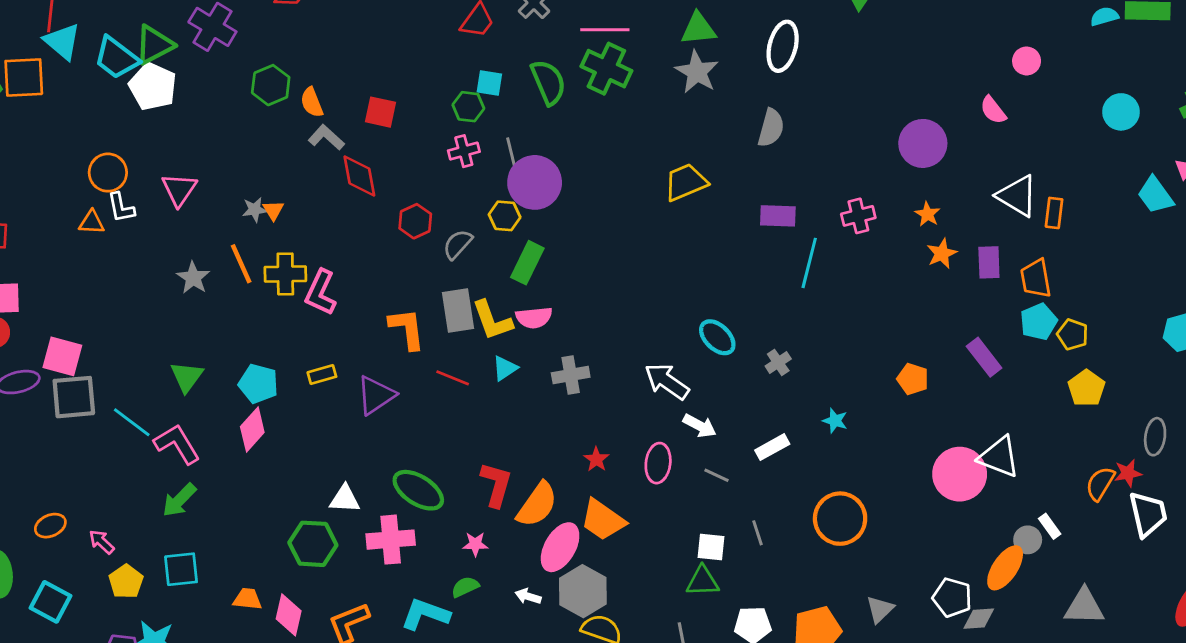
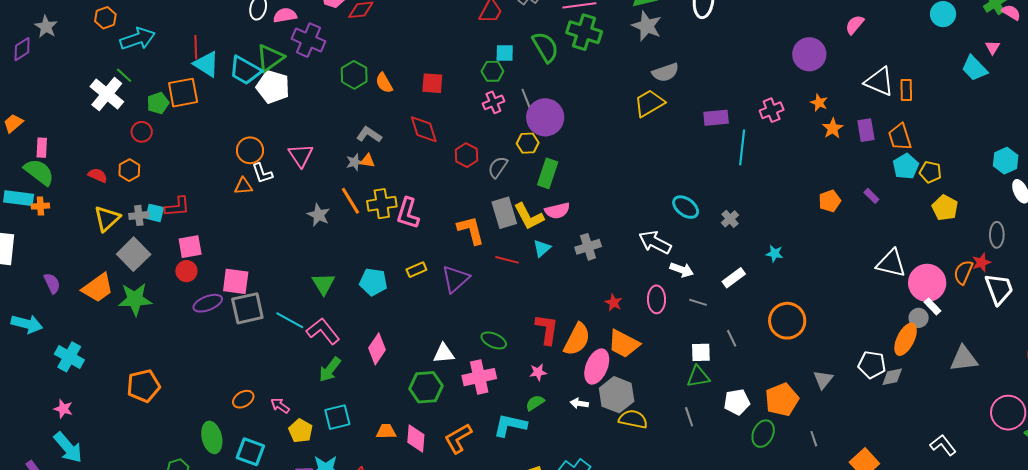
pink semicircle: (993, 110) -> (855, 25), turned 85
gray semicircle: (771, 128) -> (665, 72), moved, turned 64
gray L-shape: (326, 137) -> (369, 135), moved
orange triangle: (273, 210) -> (368, 161), turned -42
purple rectangle: (984, 357) -> (871, 196), size x0.6
orange pentagon: (913, 379) -> (830, 201), moved, turned -30
pink diamond: (252, 429) -> (377, 349), moved
pink circle: (960, 474) -> (927, 283), moved
green ellipse: (418, 490) -> (494, 340), size x0.7

